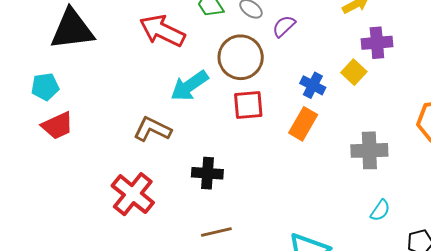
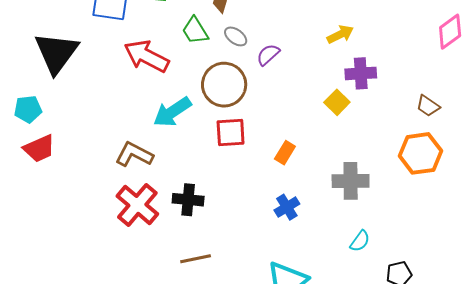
black triangle: (72, 29) -> (56, 53), turned -48
blue cross: (313, 85) -> (287, 207), moved, turned 30
orange rectangle: (303, 124) -> (285, 153), size x0.7
red cross: (133, 194) -> (137, 205), moved

